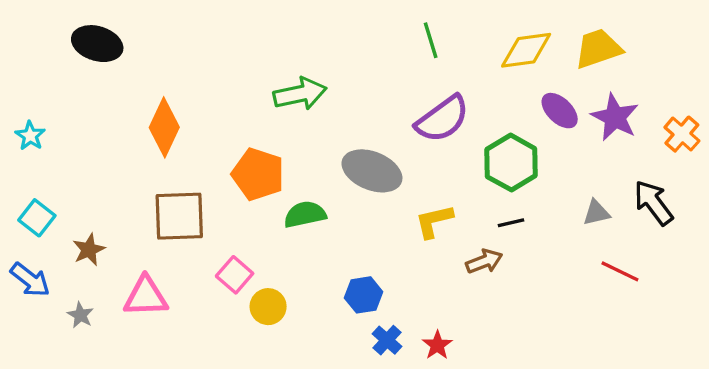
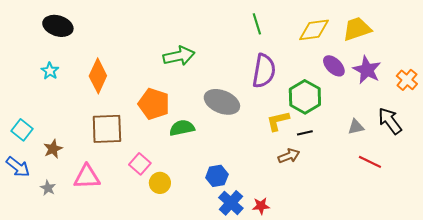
purple semicircle: (442, 119) -> (264, 71), turned -44
cyan star: (30, 136) -> (50, 71), moved
yellow L-shape: (434, 221) -> (278, 121), moved
blue cross: (387, 340) -> (231, 203), size x1.4
red star: (437, 345) -> (261, 206), turned 30

